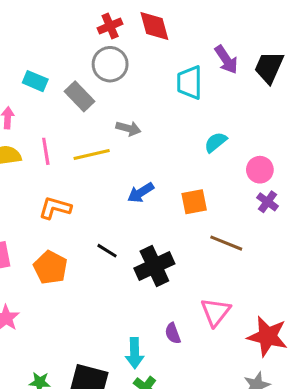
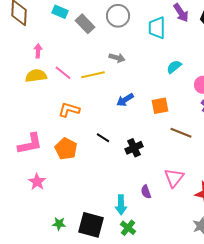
gray circle: (110, 64) -> (118, 16), moved
cyan rectangle: (35, 81) -> (60, 12), moved
gray rectangle: (79, 96) -> (85, 24), moved
pink line: (46, 151) -> (63, 73), turned -42
black cross: (154, 266) -> (134, 148), size x0.7

